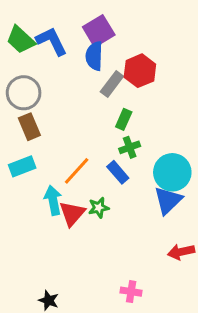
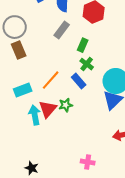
gray rectangle: (112, 84) -> (62, 30), moved
green cross: (130, 147) -> (87, 64), turned -32
cyan rectangle: (22, 166) -> (23, 90), moved
cyan arrow: (53, 200) -> (35, 115), moved

